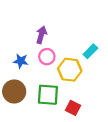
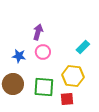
yellow hexagon: (70, 70) -> (73, 76), moved
red square: (73, 108) -> (67, 99), turned -32

